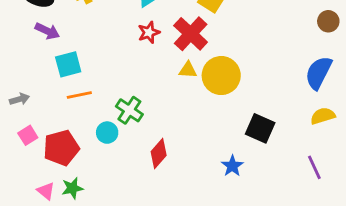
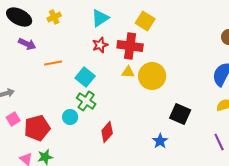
red cross: (191, 34) -> (130, 46), turned -35
cyan square: (68, 64) -> (85, 77), moved, turned -36
orange line: (79, 95) -> (53, 63), moved

